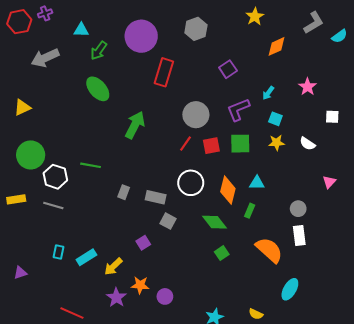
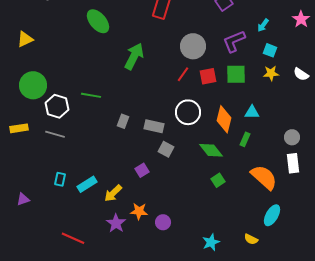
cyan ellipse: (290, 289) -> (272, 215), moved

